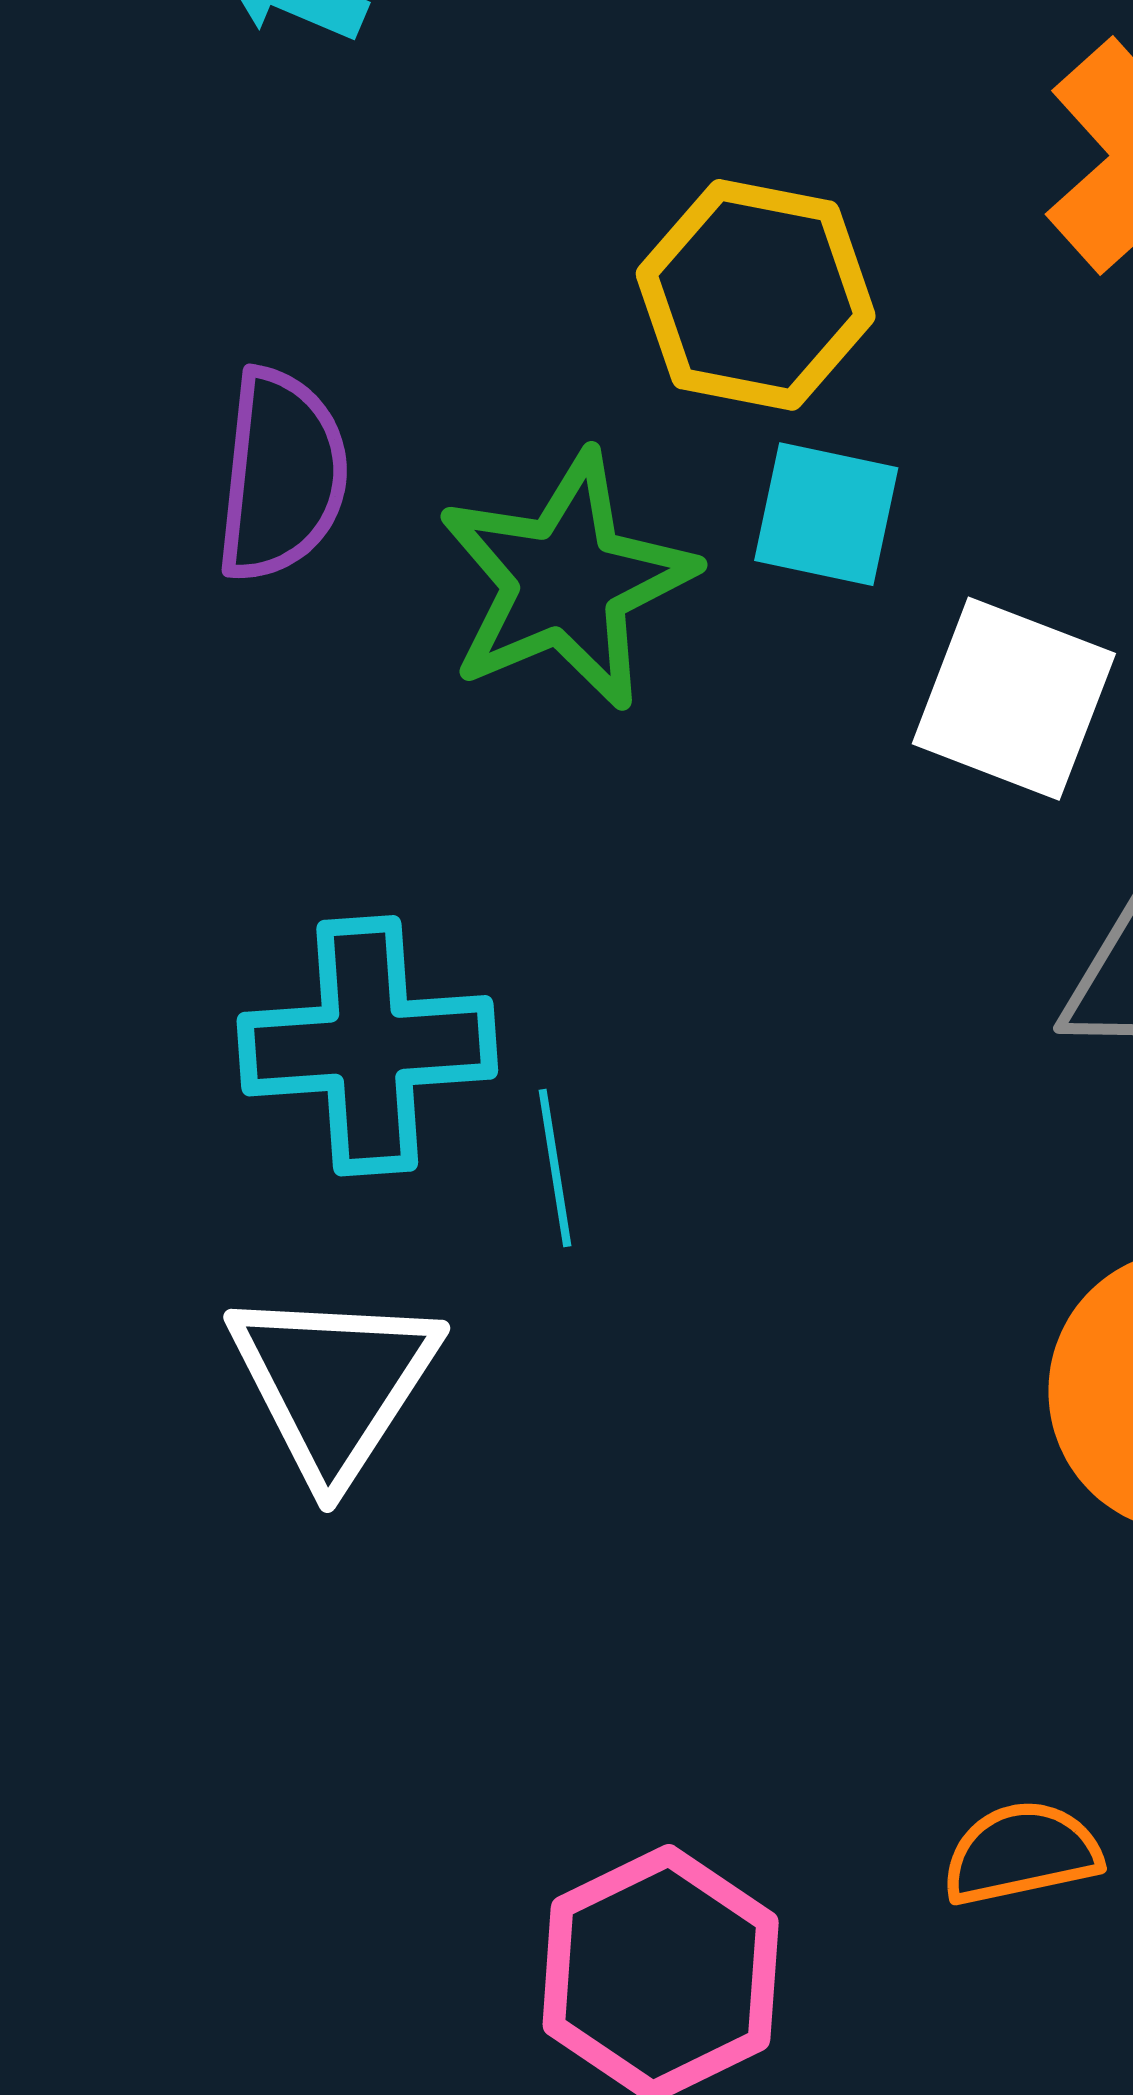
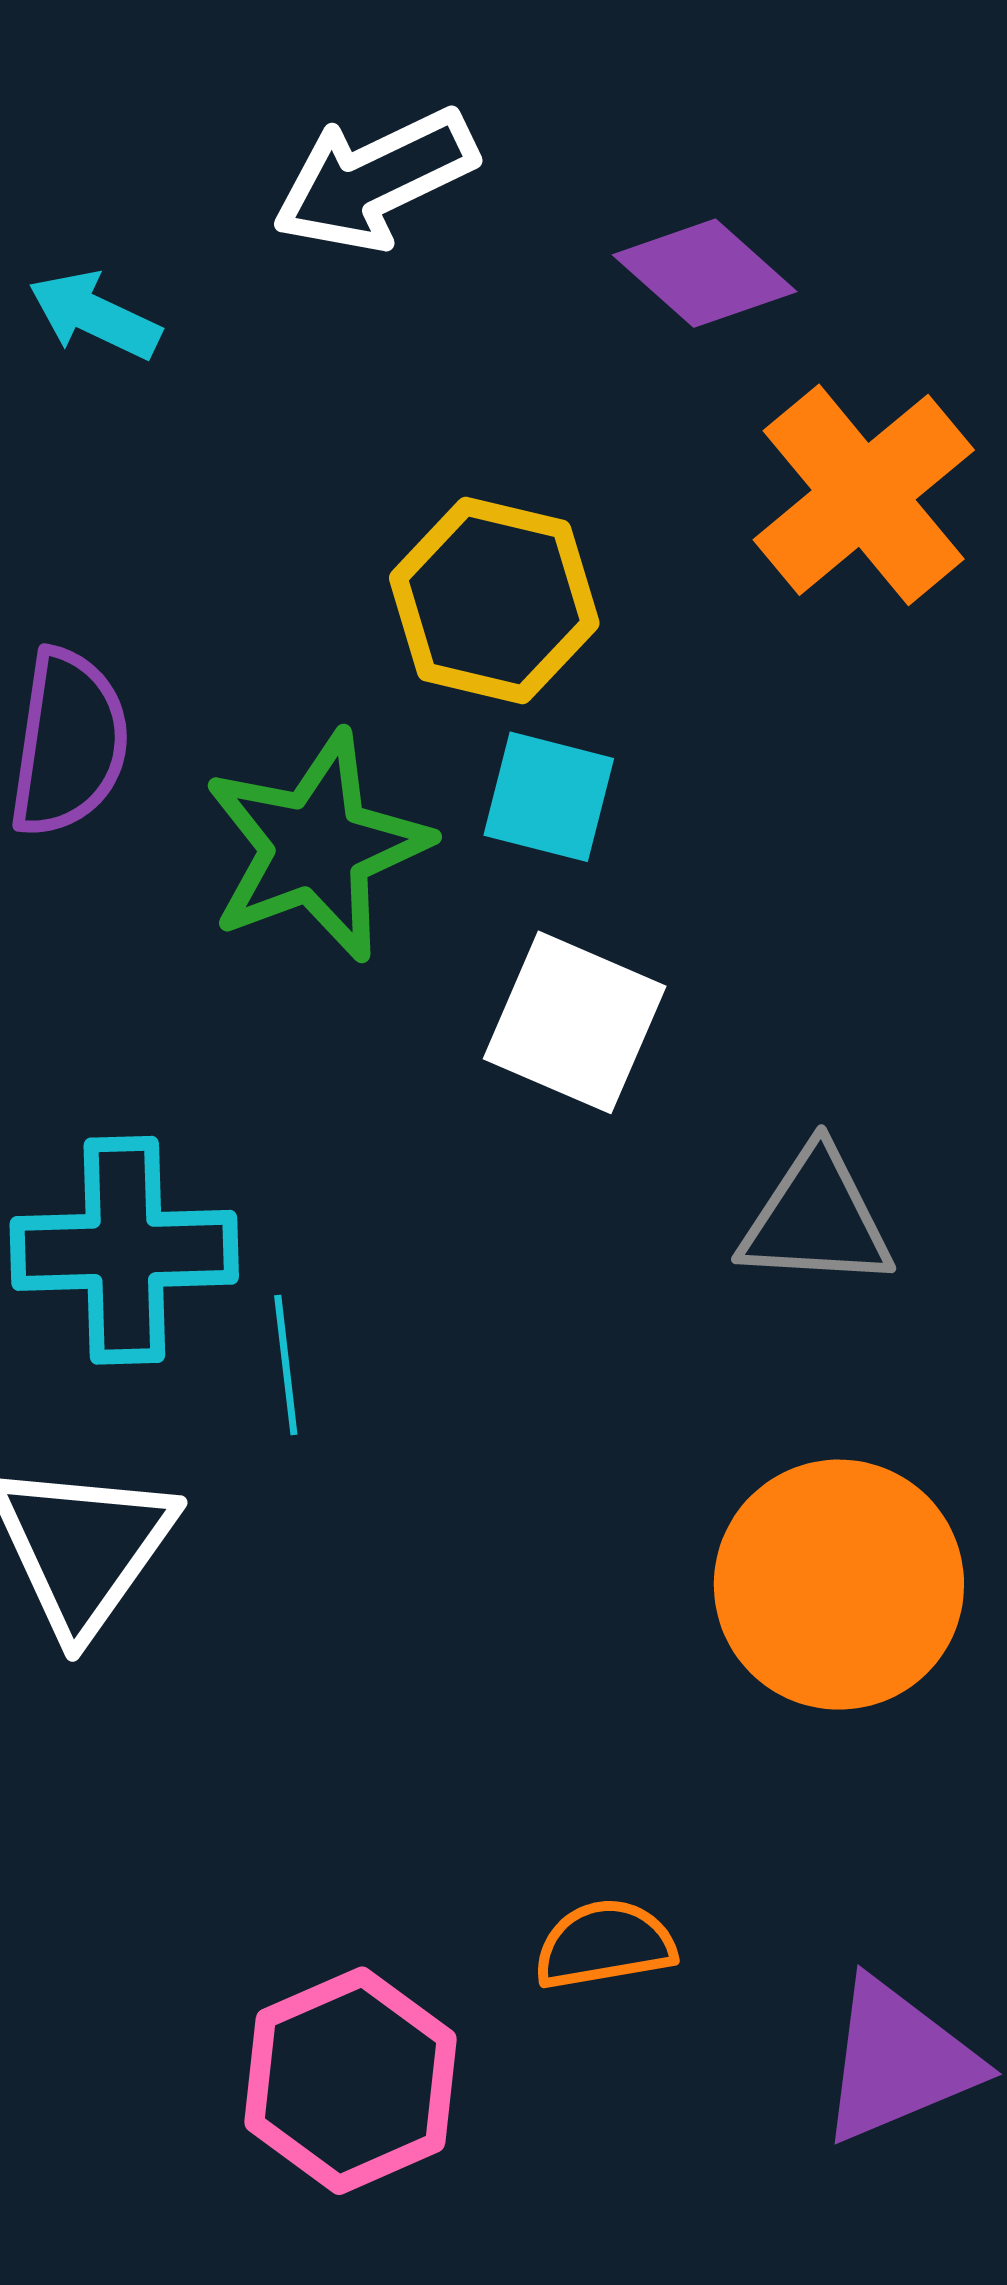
white square: (1014, 699) -> (575, 1022), moved
orange semicircle: (1021, 1853) -> (605, 1944), moved

